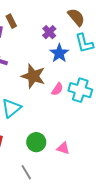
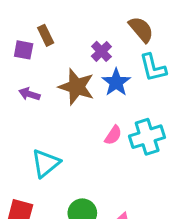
brown star: (33, 76) -> (76, 87), moved
cyan cross: (80, 90) -> (147, 137), turned -35

